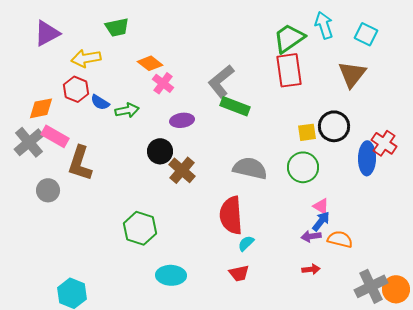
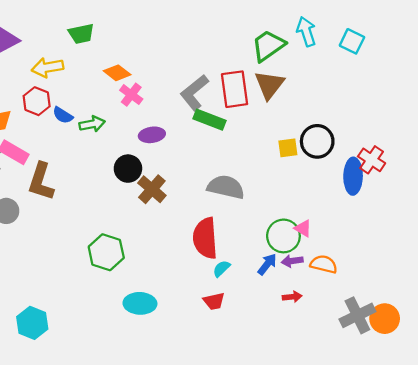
red rectangle: (289, 70) -> (235, 89), moved
brown triangle: (352, 74) -> (269, 85), moved
green circle: (303, 167) -> (283, 236), moved
blue arrow: (321, 221) -> (267, 264), moved

